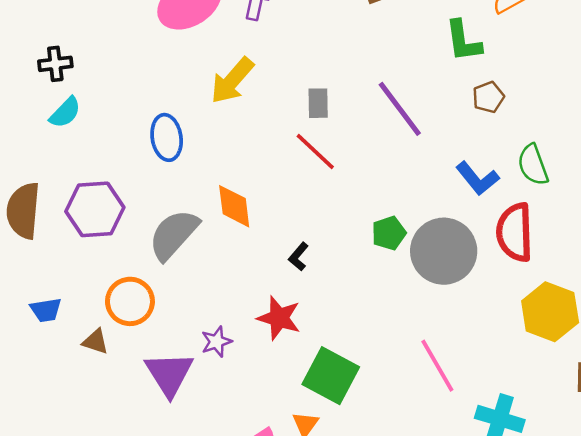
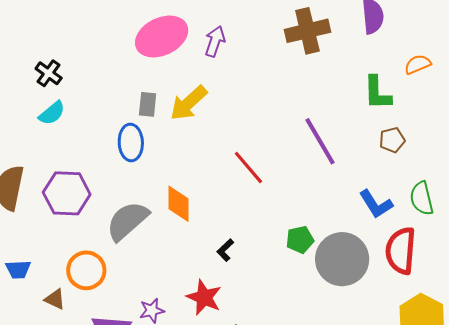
black cross: (55, 64) -> (49, 73), turned 36
gray rectangle: (318, 103) -> (148, 104), moved

